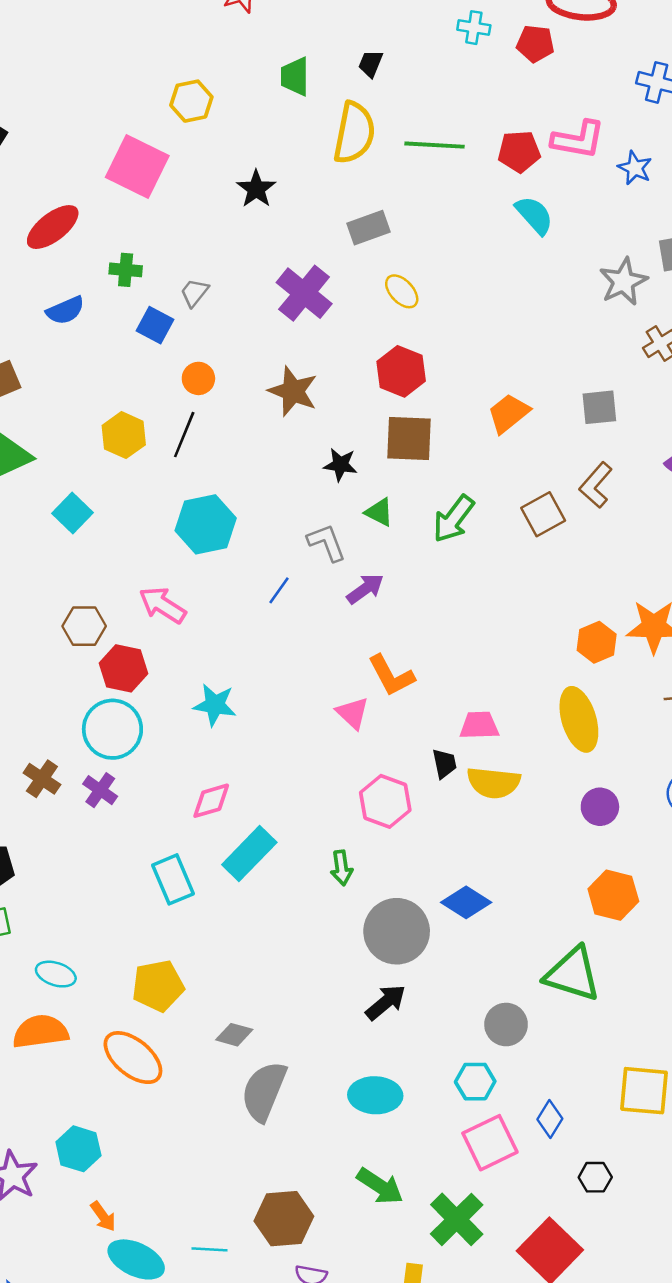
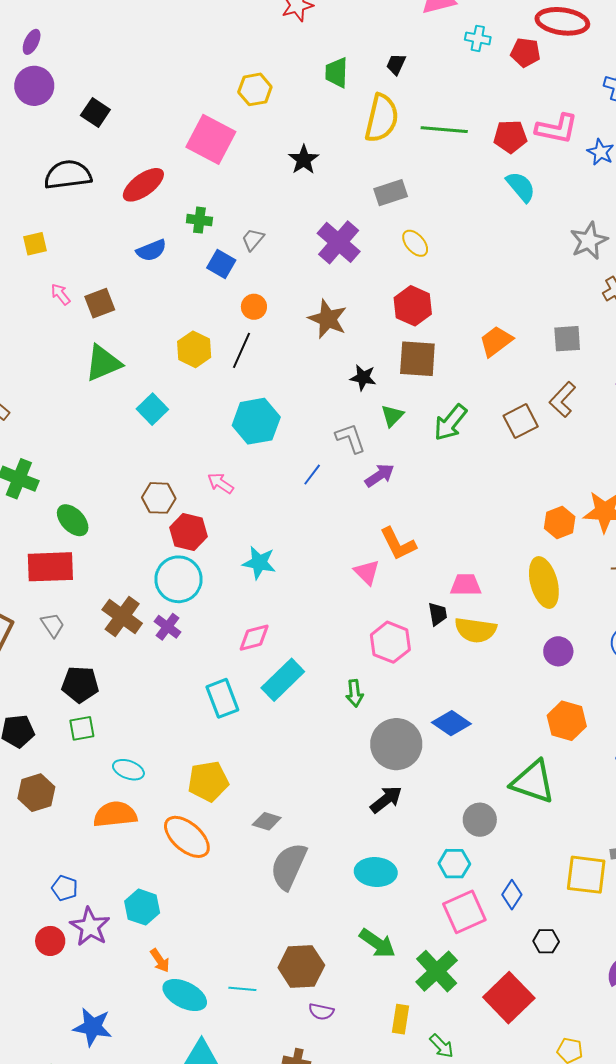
green triangle: (379, 512) -> (392, 416), turned 45
pink arrow: (162, 605) -> (221, 483), size x0.7
brown cross: (42, 779) -> (122, 617), size x1.4

